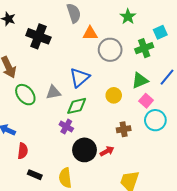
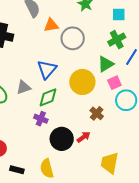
cyan square: (160, 32) -> (119, 14), turned 32
green cross: (144, 48) -> (117, 40), moved
yellow circle: (114, 95) -> (82, 82), size x1.6
pink square: (146, 101) -> (114, 83), turned 32
brown cross: (124, 129) -> (97, 113), turned -32

